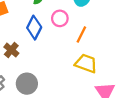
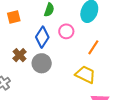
orange line: (81, 35) -> (93, 47), moved
gray circle: (27, 84) -> (42, 63), moved

